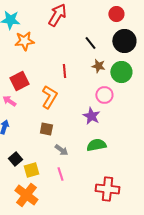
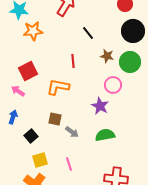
black line: (90, 43) -> (88, 33), moved
orange L-shape: (49, 97) -> (58, 87), turned -110
gray arrow: (61, 150) -> (72, 132), moved
black square: (15, 159) -> (31, 136), moved

